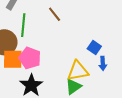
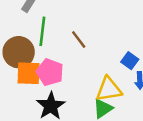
brown line: (55, 14) -> (79, 40), moved

